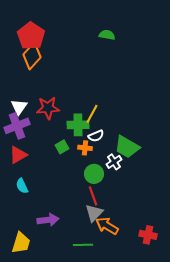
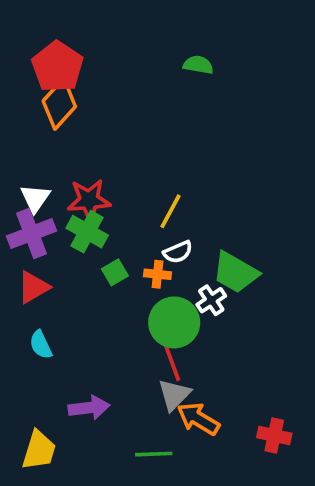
green cross: (78, 125) -> (87, 232), moved, turned 30
green circle: (94, 174) -> (174, 322), size x1.4

